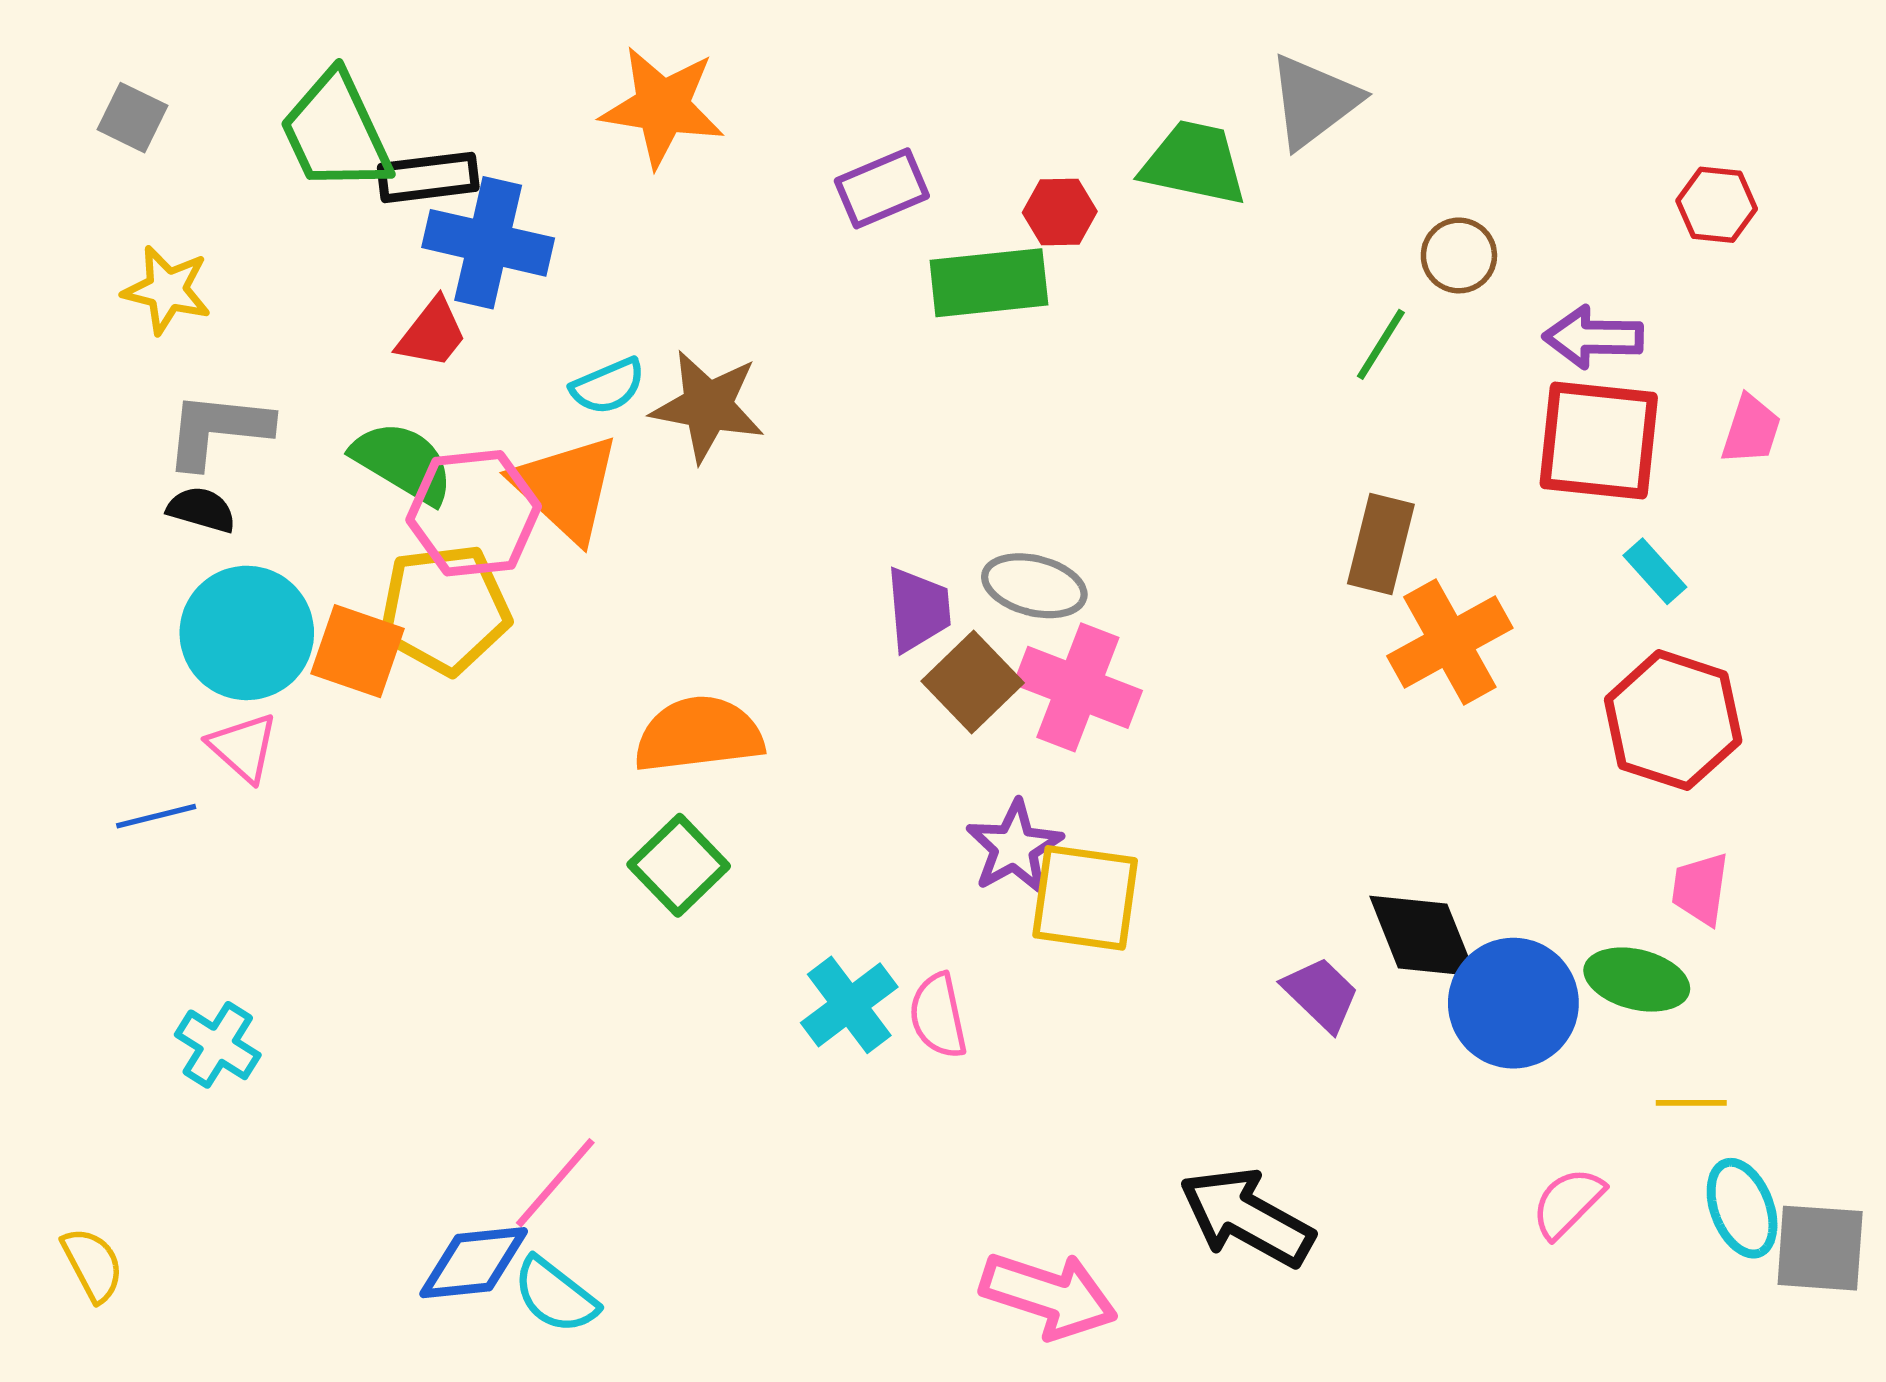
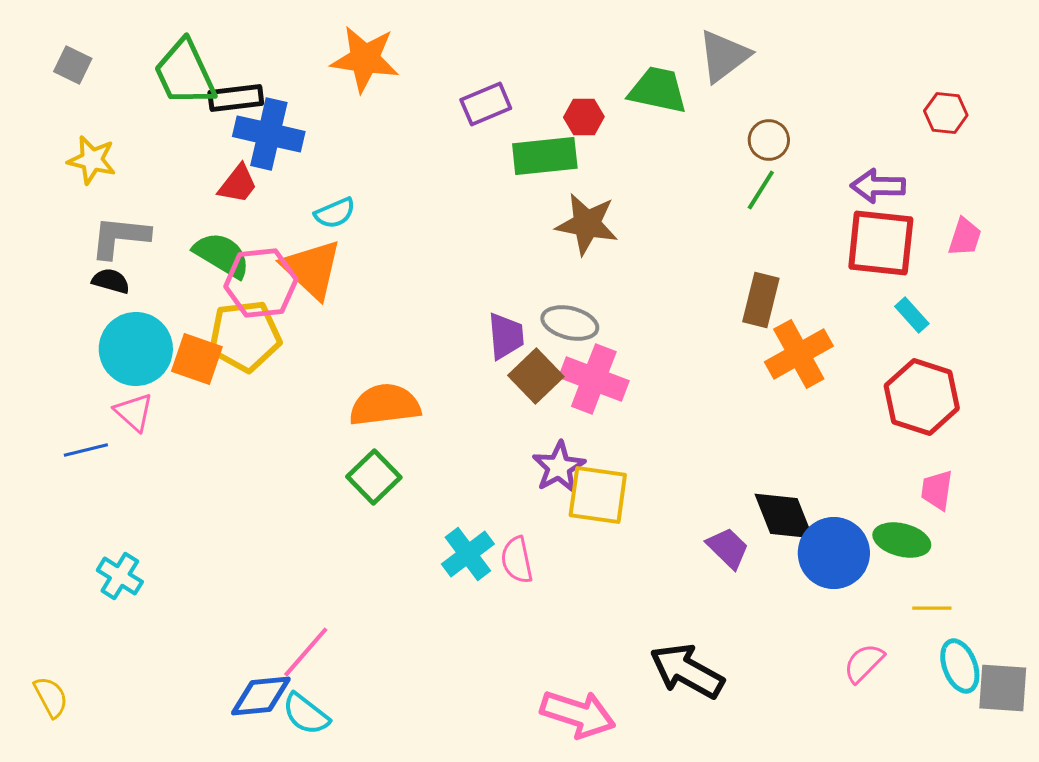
brown circle: (1459, 255) -> (769, 140), moved
brown star: (708, 406) -> (587, 224), moved

